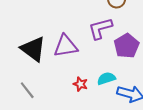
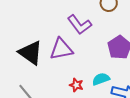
purple L-shape: (100, 28) -> (79, 25), moved, turned -110

